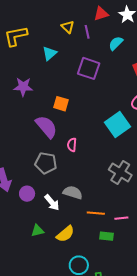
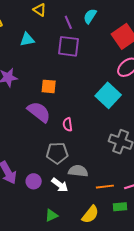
purple line: (87, 32) -> (68, 22), moved
cyan triangle: (49, 53) -> (27, 39), turned 42
gray pentagon: (46, 163) -> (57, 153), moved
yellow semicircle: (65, 234) -> (90, 214), moved

